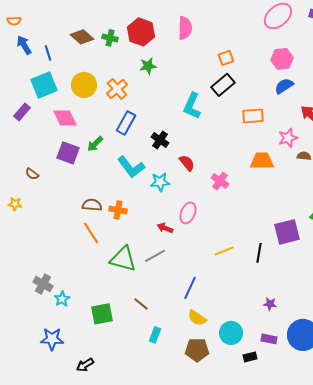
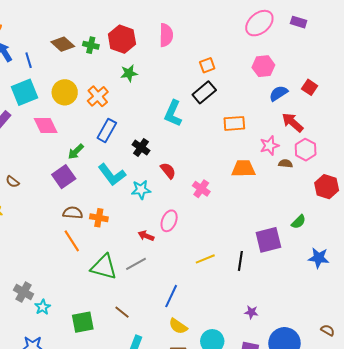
blue semicircle: (284, 86) -> (278, 93), moved
purple square: (68, 153) -> (64, 177), moved, turned 35

